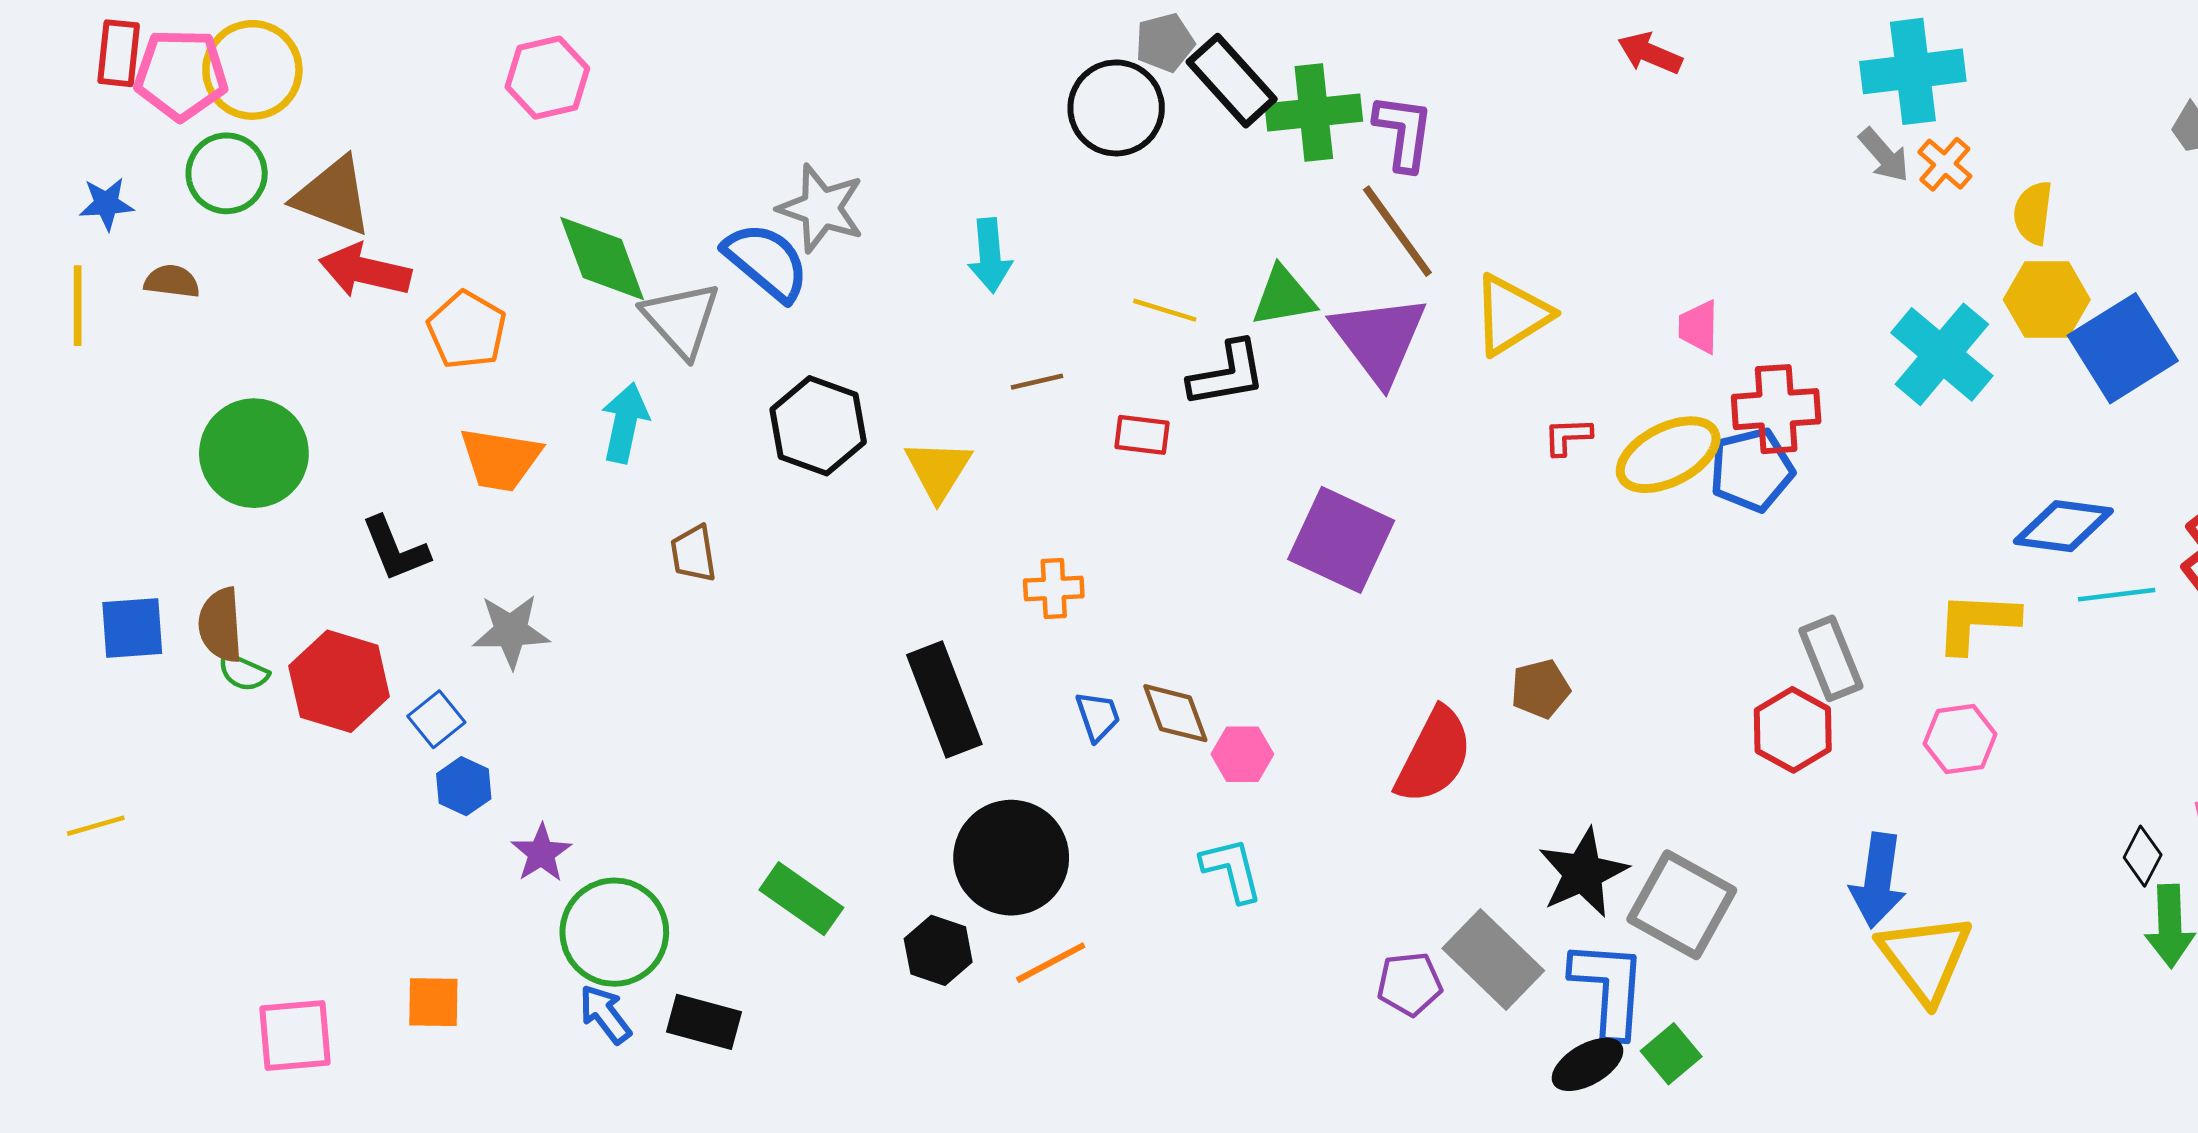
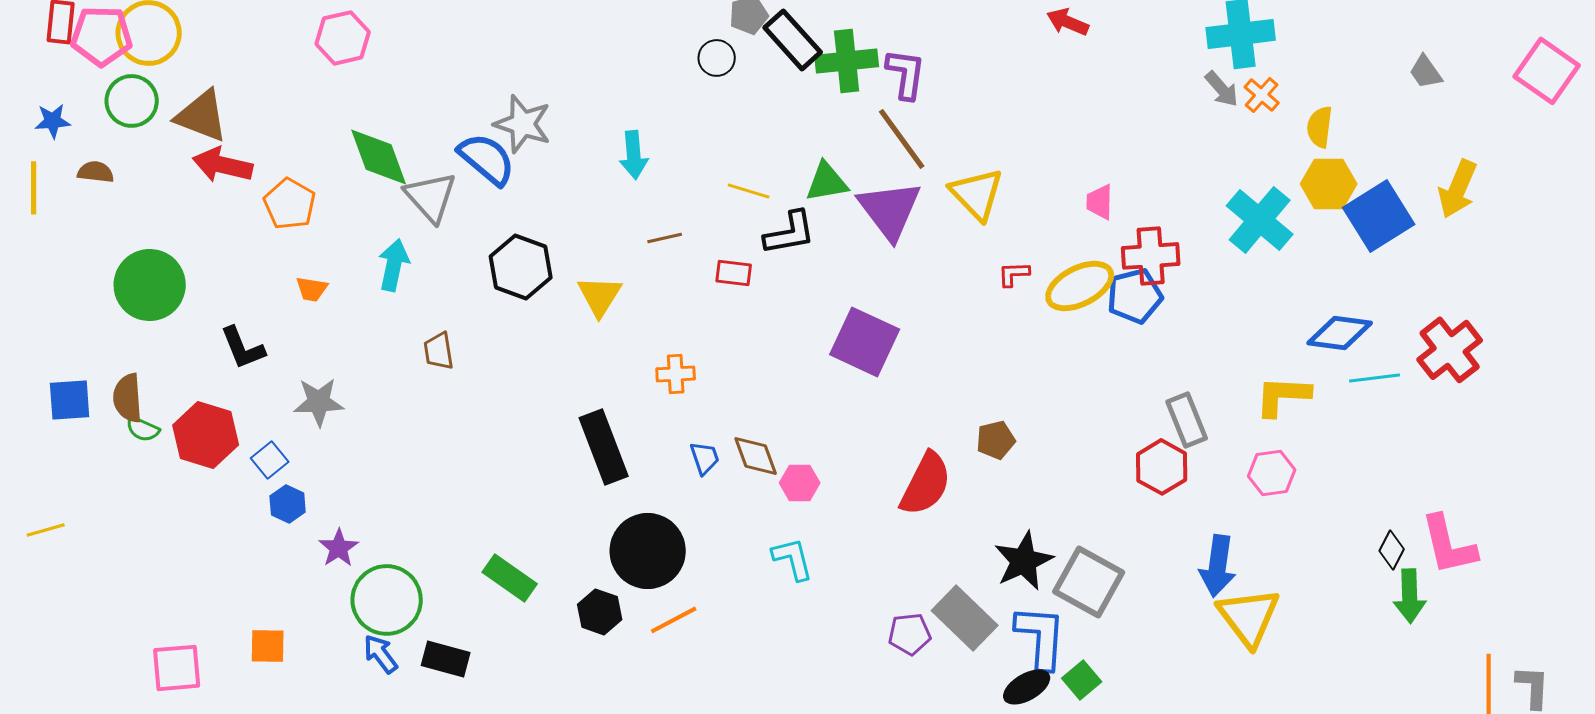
black circle: (1116, 108) -> (717, 58), size x0.6
yellow triangle: (1511, 315) -> (977, 194), turned -42
orange trapezoid: (500, 459) -> (312, 289), size x0.6

